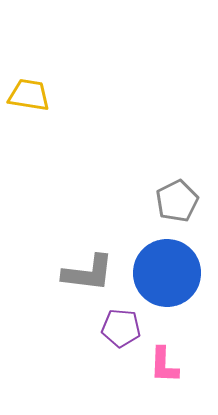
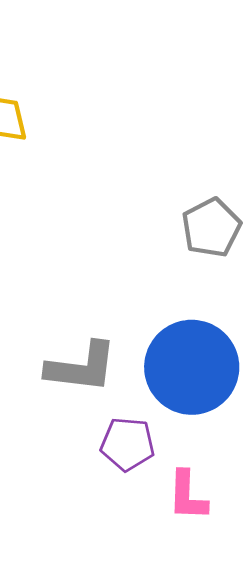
gray pentagon: (177, 201) -> (211, 228), moved

